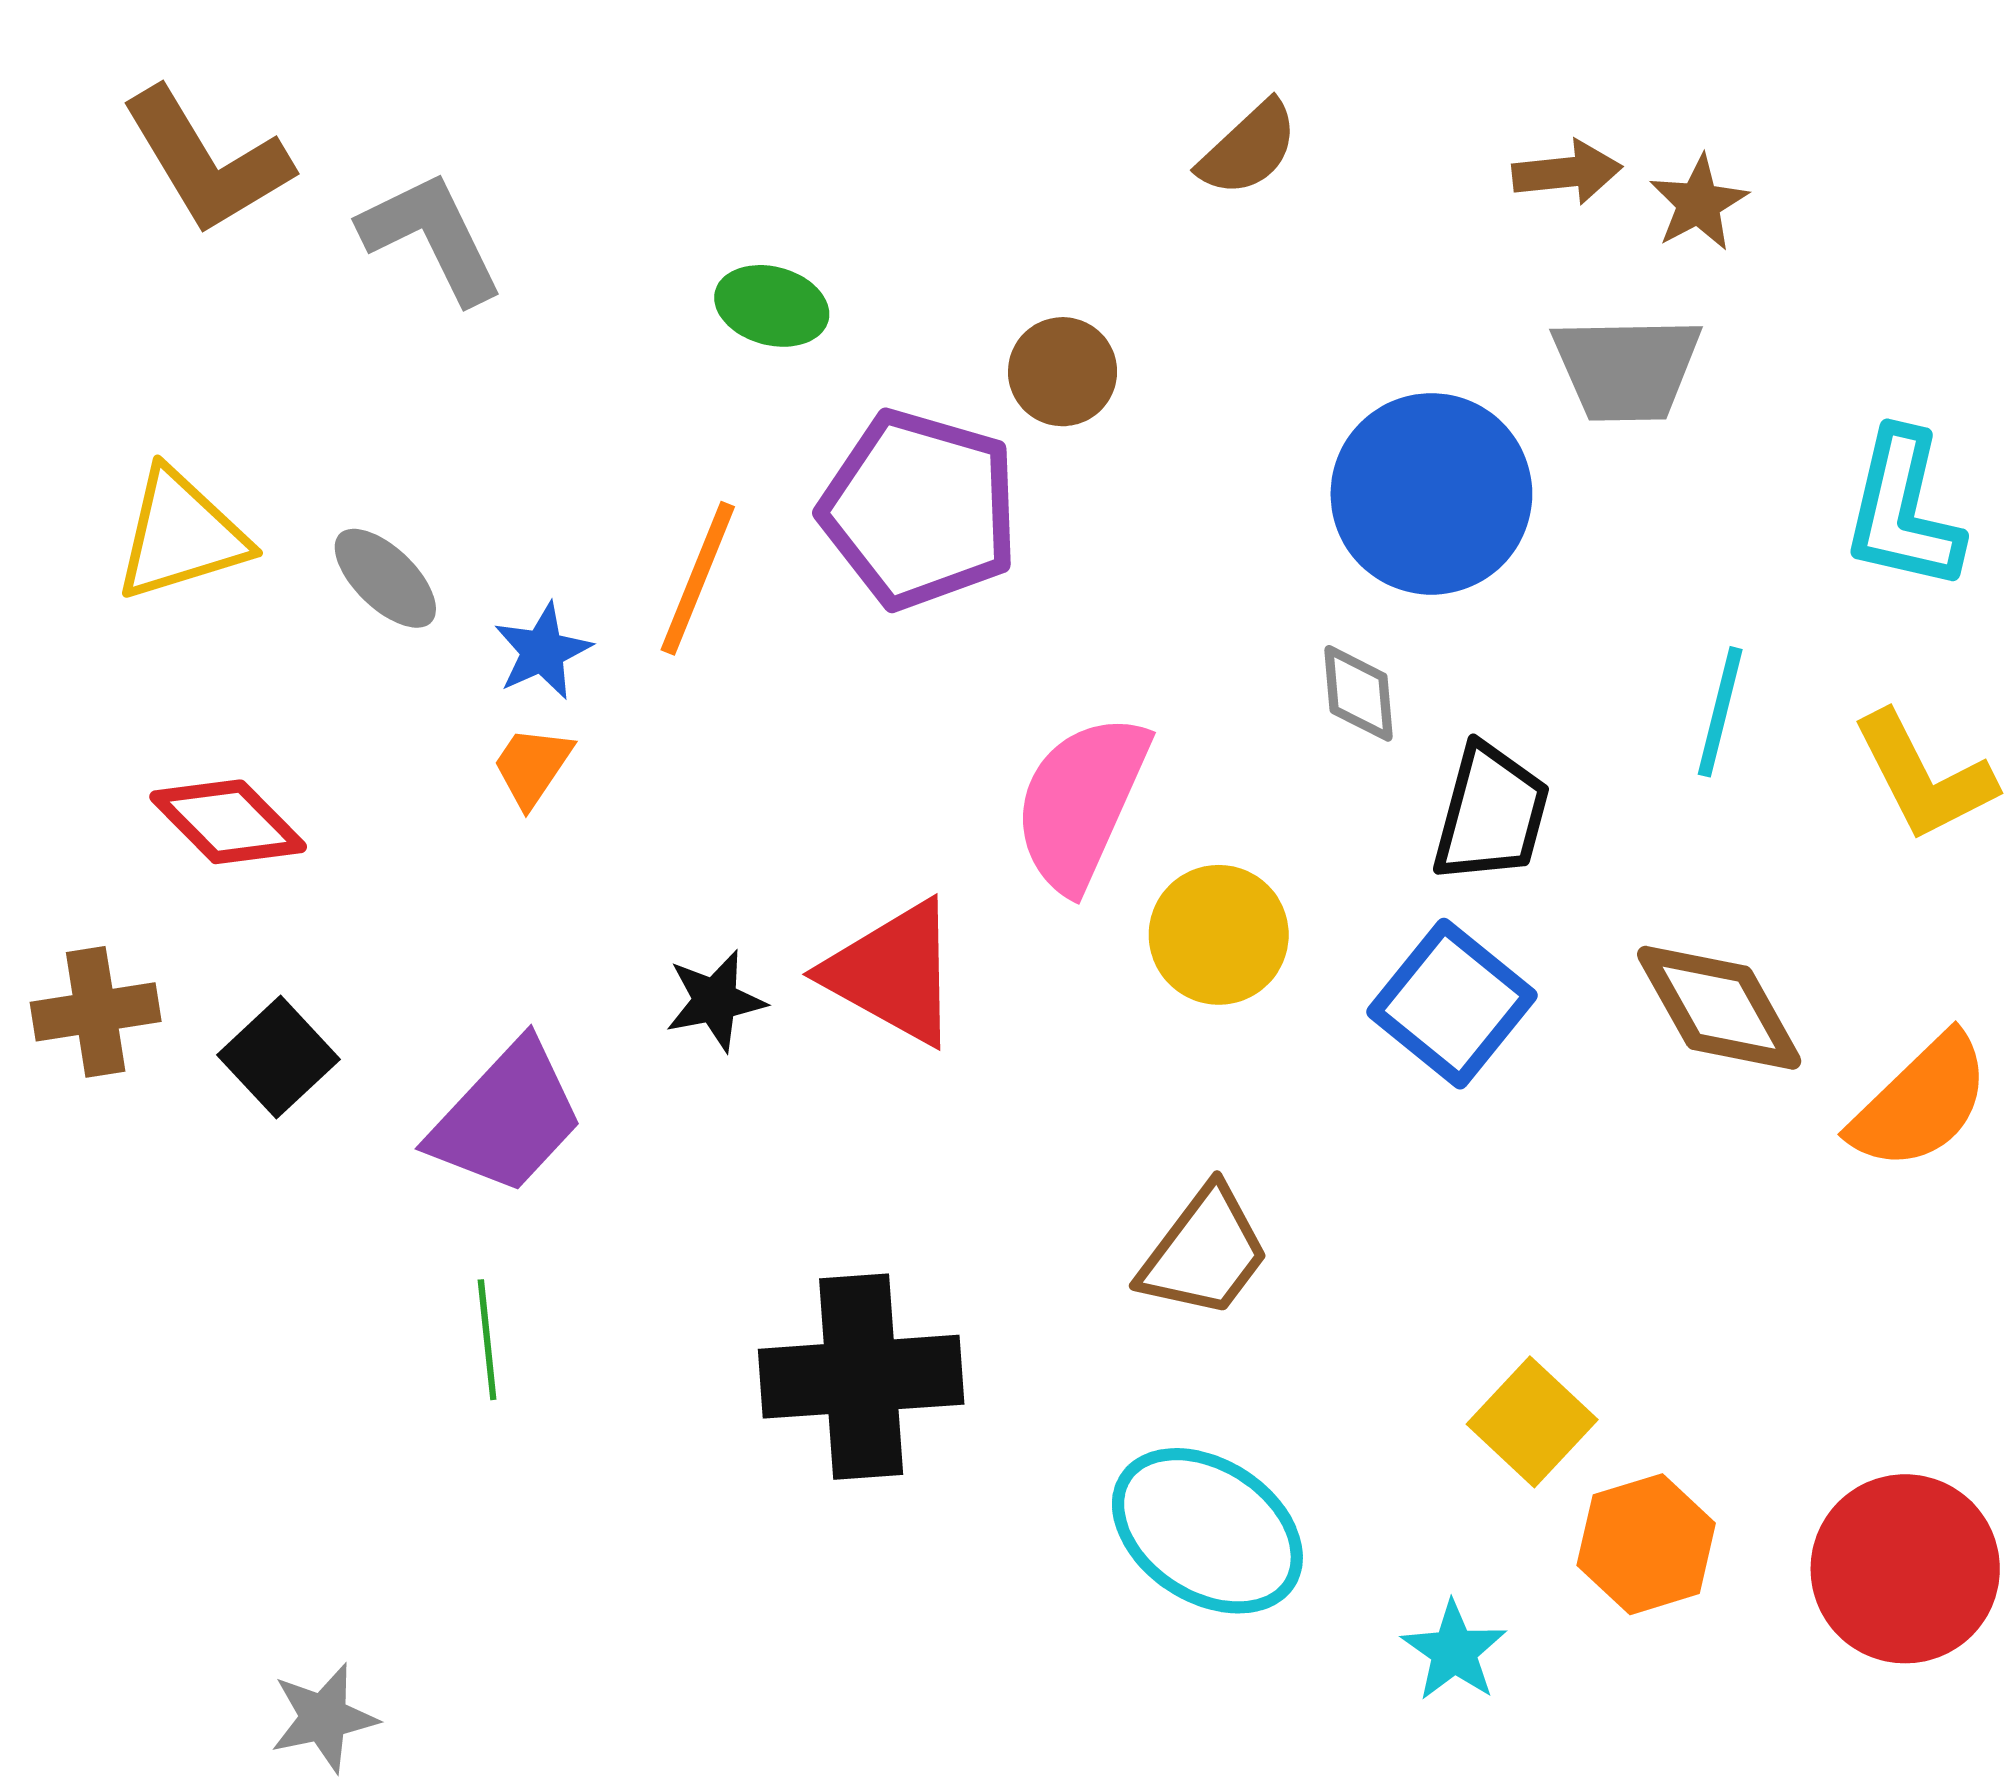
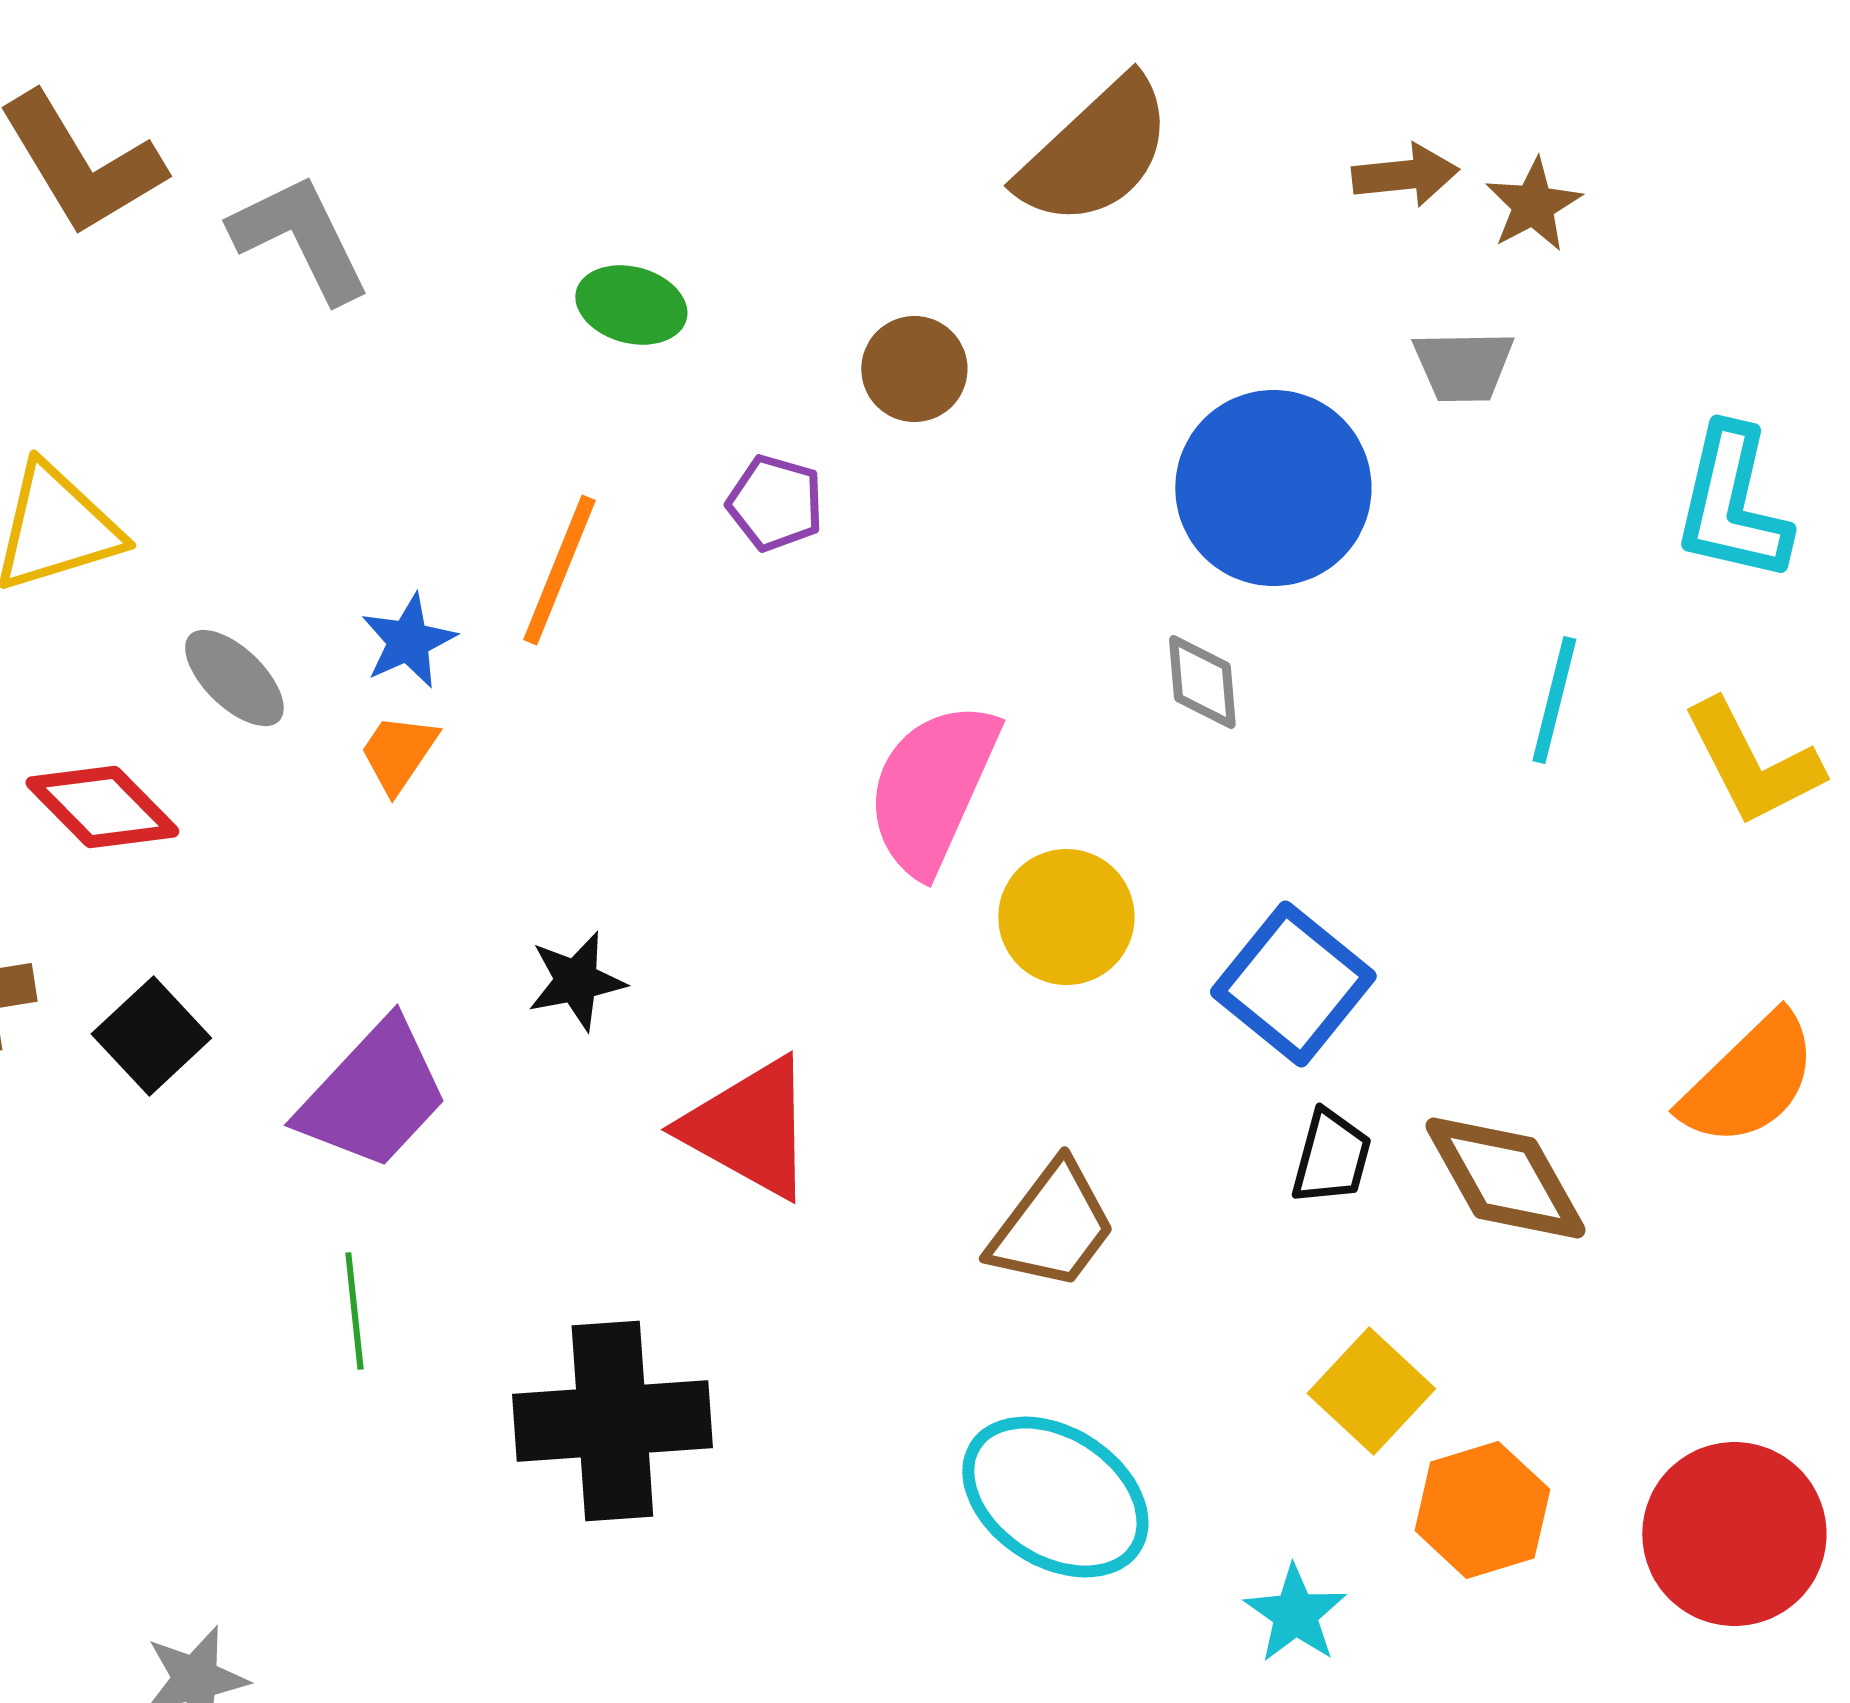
brown semicircle: (1249, 149) -> (1095, 152), size x1.6
gray trapezoid: (1627, 369) -> (1463, 366), size x0.7
purple pentagon: (920, 509) -> (775, 503), size x0.5
gray ellipse: (385, 578) -> (234, 678), moved
black trapezoid: (1491, 814) -> (1331, 1157), moved, size x0.7
red triangle: (893, 973) -> (749, 1128), moved
brown diamond: (1719, 1008) -> (1505, 1178), moved
black cross: (861, 1377) -> (612, 1421), moved

